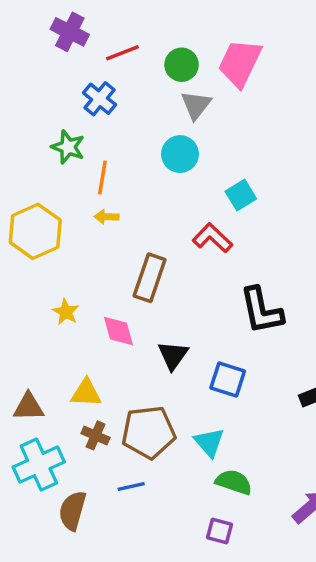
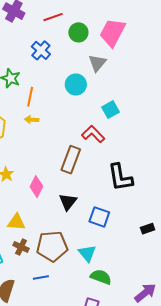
red line: (122, 53) -> (53, 17), moved
blue cross: (99, 99) -> (41, 50), moved
gray triangle: (196, 105) -> (97, 63), moved
brown rectangle: (150, 278) -> (71, 160), moved
pink diamond: (118, 331) -> (36, 187), turned 40

